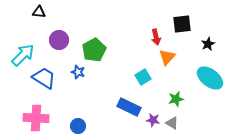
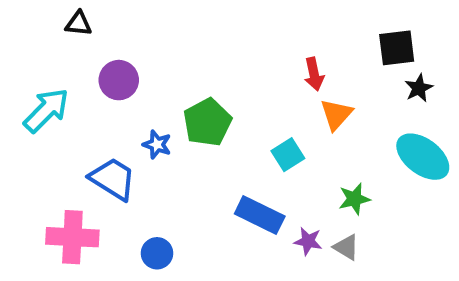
black square: (182, 24) -> (397, 48), moved
green pentagon: (94, 50) -> (207, 122), moved
blue trapezoid: (44, 78) -> (113, 179), moved

